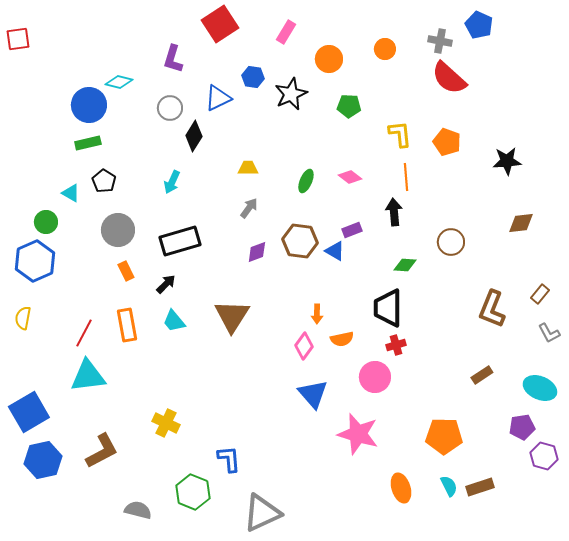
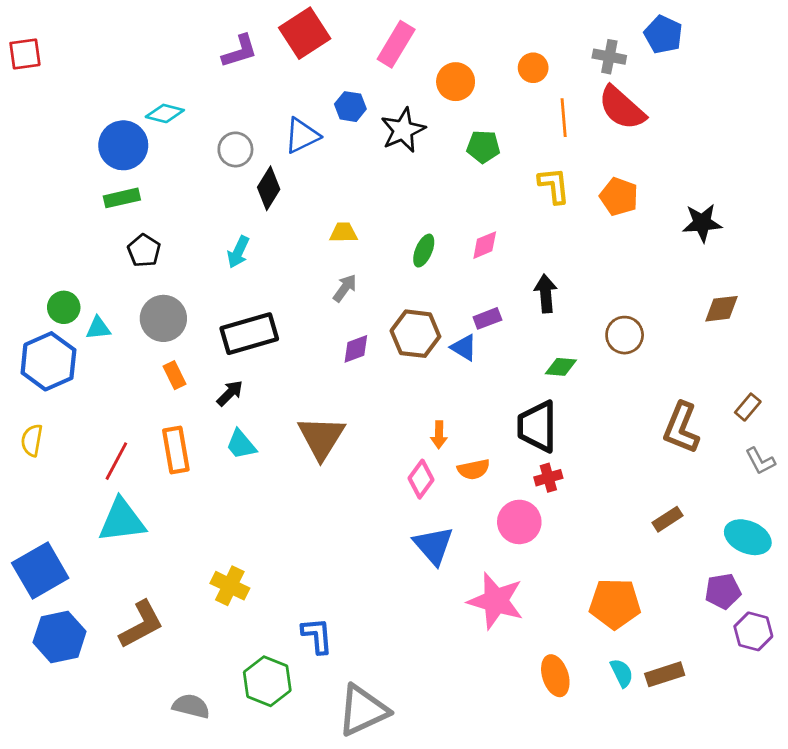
pink rectangle: (286, 32) -> (396, 44), size x1.4
purple L-shape: (173, 59) -> (240, 51), moved, turned -124
pink diamond: (350, 177) -> (485, 245), turned -60
orange line: (406, 177) -> (564, 118), moved
cyan triangle: (71, 193) -> (98, 328), moved, turned -36

